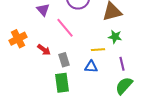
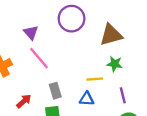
pink line: (65, 28) -> (39, 58), moved
red arrow: (44, 50) -> (24, 101), moved, turned -80

